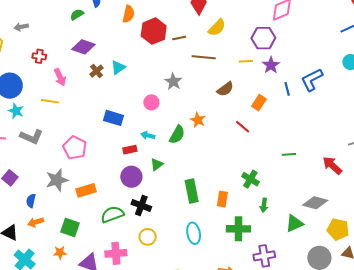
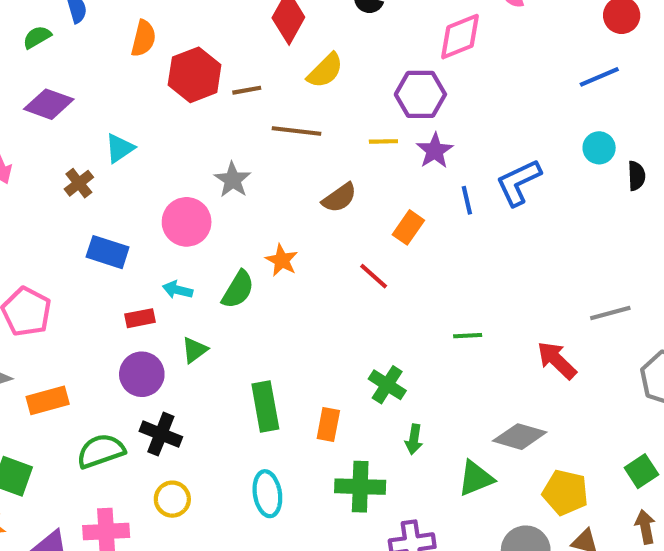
brown cross: (96, 71) -> (79, 183), moved
pink circle: (151, 102) -> (187, 222), size x1.5

